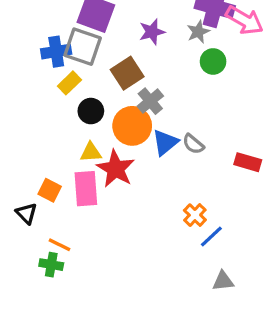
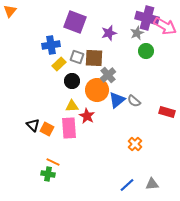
gray square: (83, 47) -> (77, 57), moved, size x0.6
brown square: (127, 73) -> (94, 58), turned 36
red star: (116, 169) -> (87, 116), size x0.7
black triangle: (26, 213) -> (33, 125), moved
blue line: (211, 236) -> (127, 185), moved

